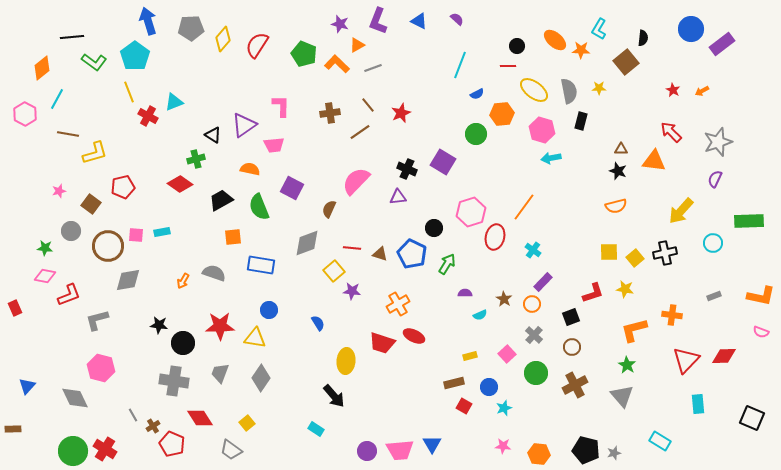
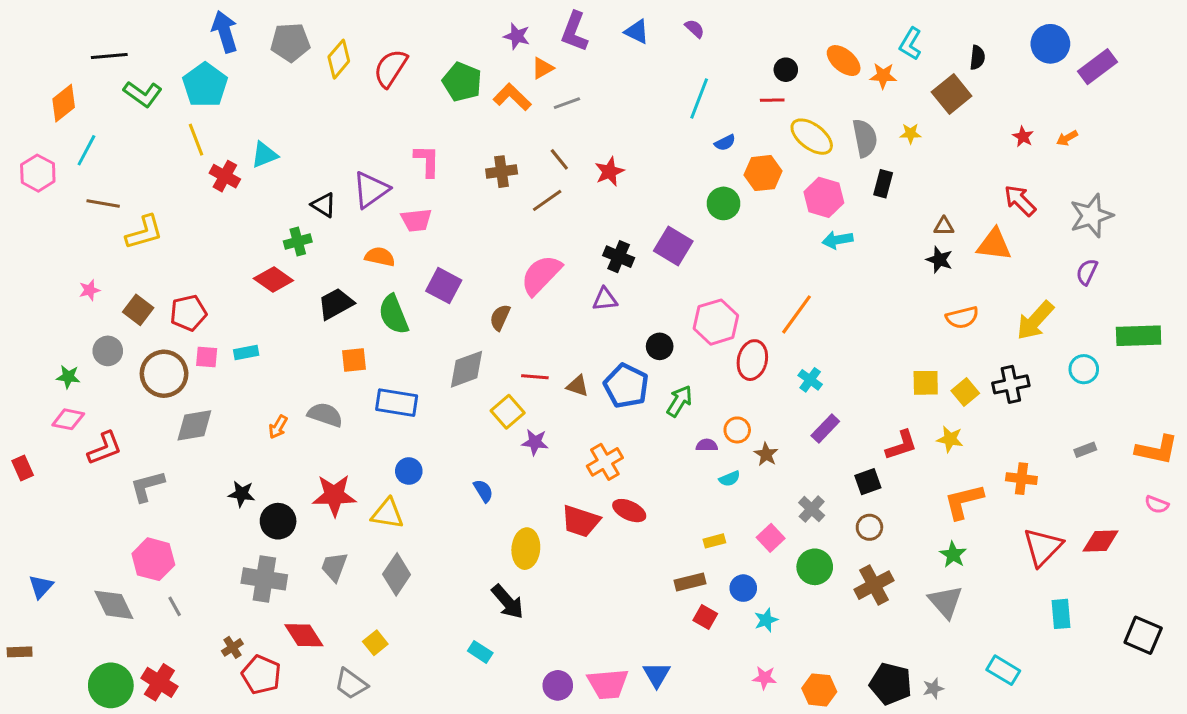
red pentagon: (123, 187) -> (188, 313), moved
orange semicircle: (616, 206) -> (962, 317), moved
orange circle: (532, 304) -> (737, 430), moved
gray line: (133, 415) -> (175, 606), moved

